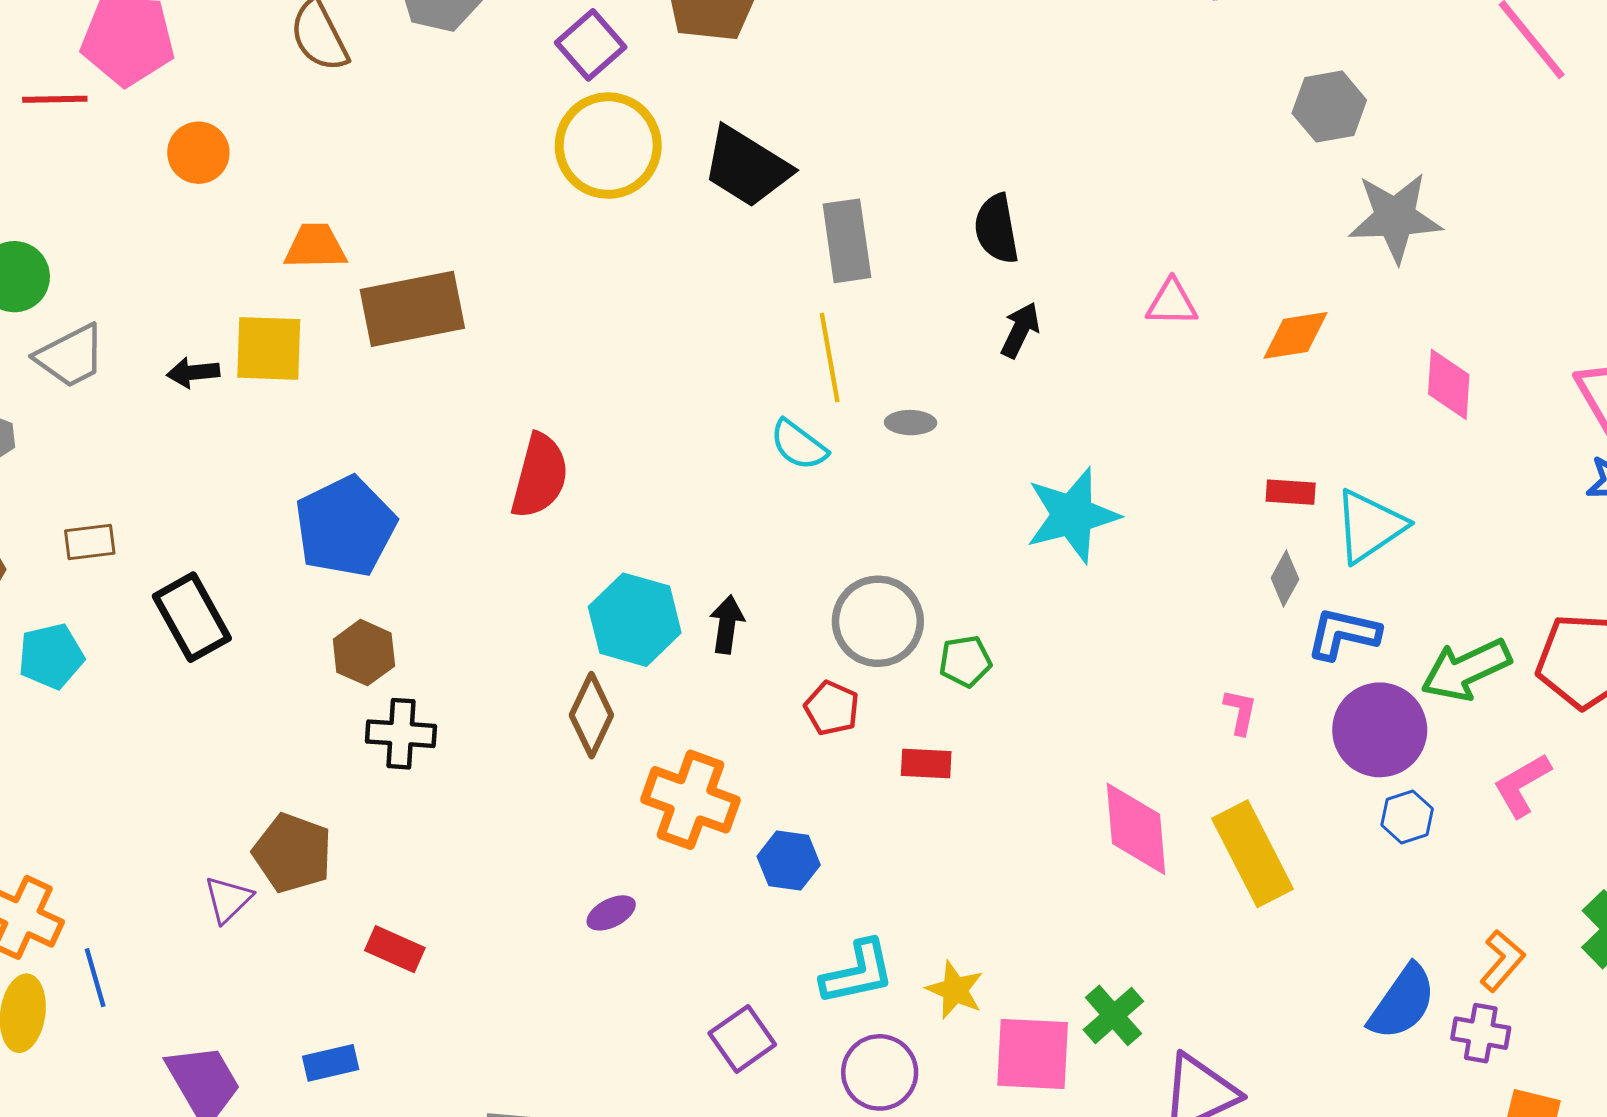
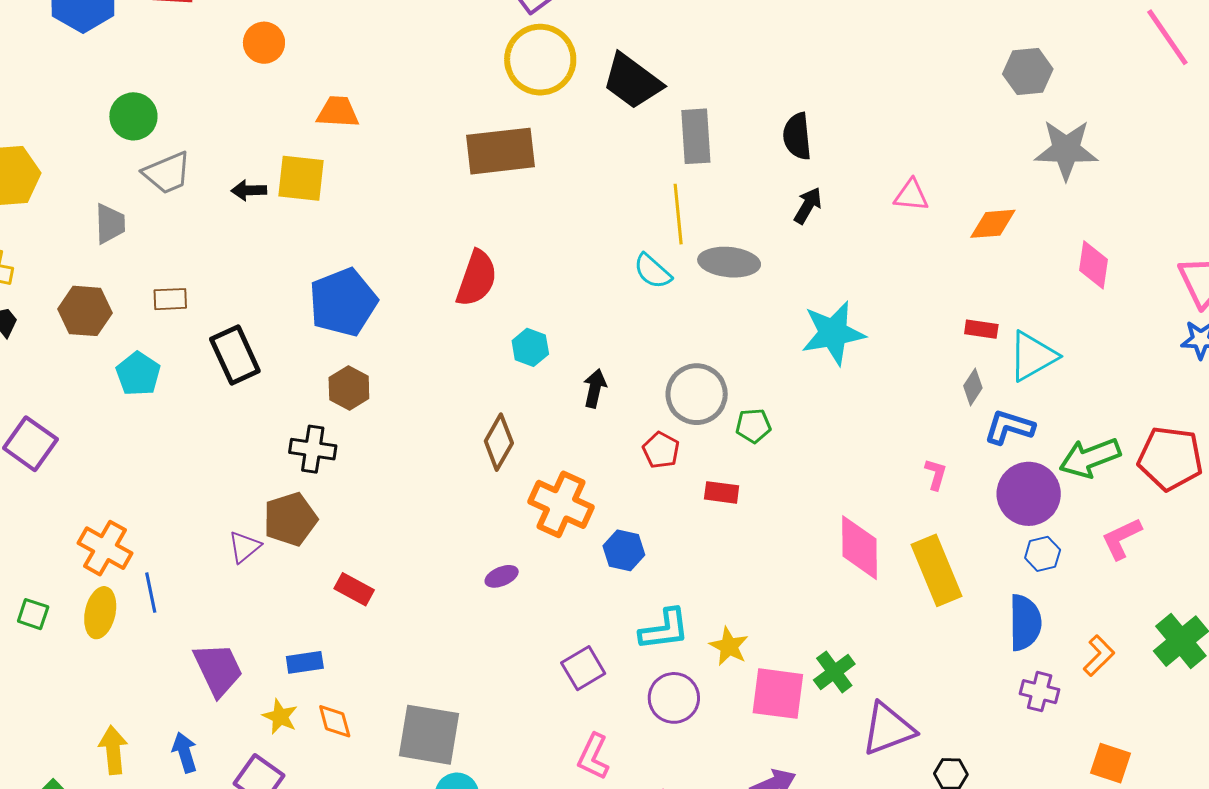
brown rectangle: (412, 309) -> (500, 151), moved
gray ellipse: (911, 423) -> (729, 262), size x1.8
cyan hexagon: (635, 620) -> (530, 347), moved, size x0.6
cyan pentagon: (51, 656) -> (138, 374), turned -30
black cross: (401, 734) -> (313, 449), moved
brown pentagon: (293, 853) -> (290, 519), turned 30
blue semicircle: (1402, 1002) -> (1025, 623), moved, turned -40
purple cross: (1481, 1033) -> (1040, 692), moved

